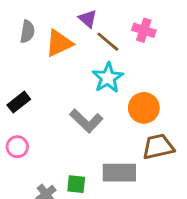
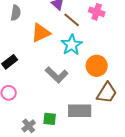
orange triangle: (59, 43) -> (41, 33), moved
brown trapezoid: (158, 147) -> (107, 93), turned 135

